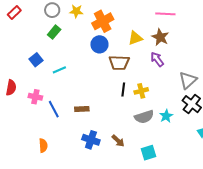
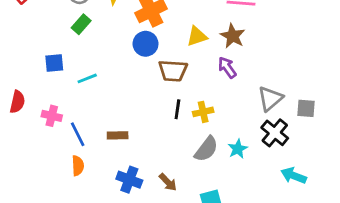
blue square: (36, 60) -> (54, 63), turned 32
gray semicircle: (144, 117) -> (206, 149), turned -36
orange semicircle: (43, 146) -> (78, 166), moved

